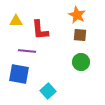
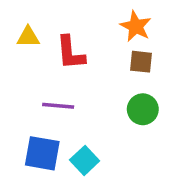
purple line: (27, 51) -> (58, 106), moved
blue square: (19, 74) -> (42, 153), moved

